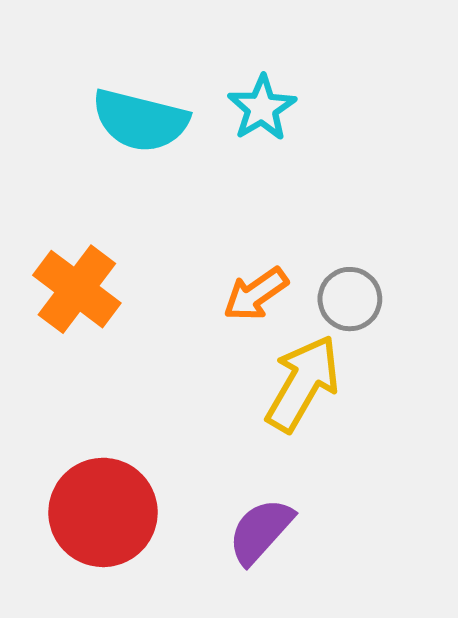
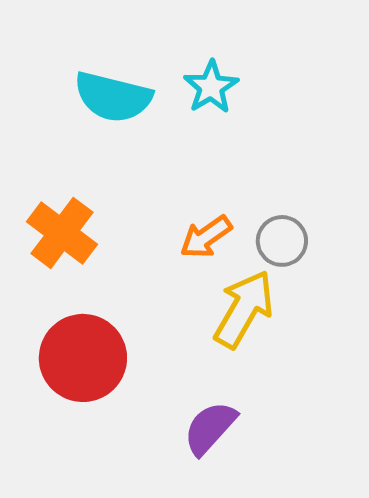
red circle: (103, 512) -> (83, 358), moved

